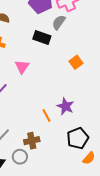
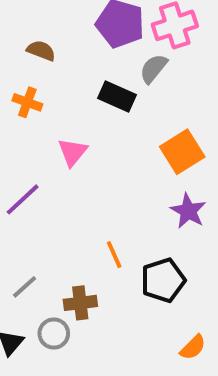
orange square: (76, 62) -> (182, 152), size x1.5
purple star: (65, 106) -> (188, 211), moved
black pentagon: (78, 138) -> (163, 280), moved

